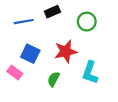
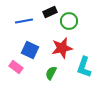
green circle: (87, 22) -> (69, 21), moved

